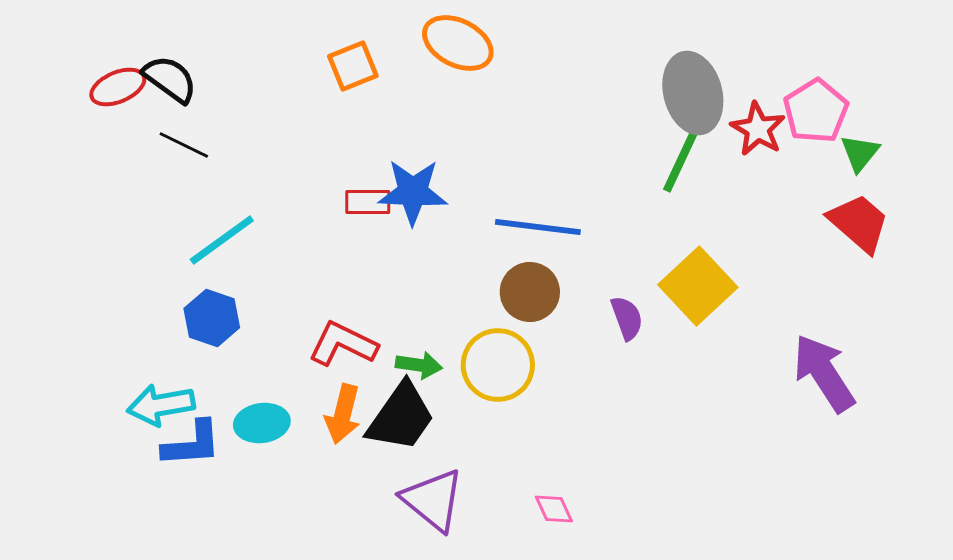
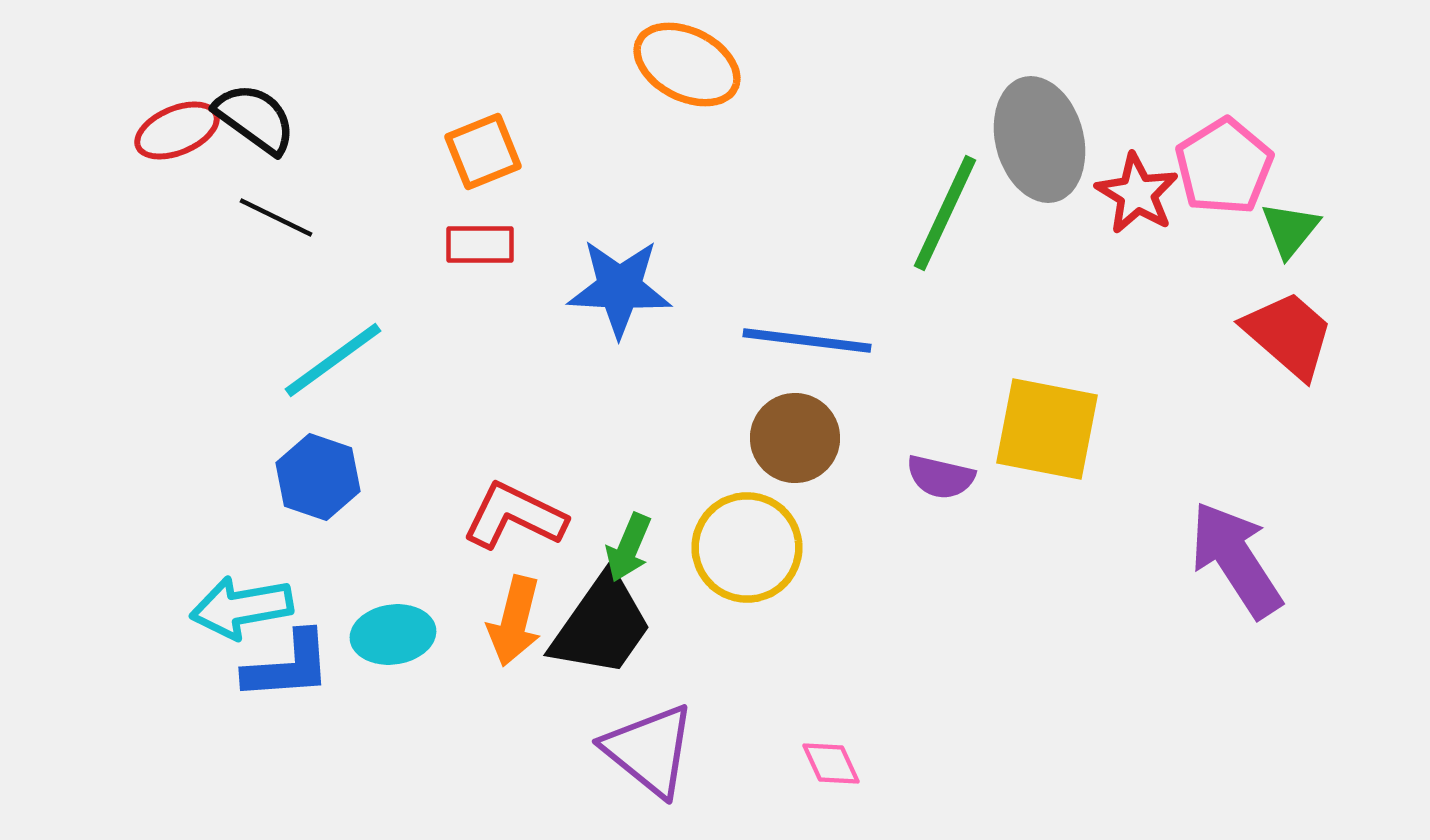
orange square: (353, 66) -> (483, 152), moved
green line: (684, 154) -> (945, 213), moved
red rectangle: (368, 202) -> (480, 244), moved
yellow square: (698, 286) -> (1047, 429), turned -36
purple semicircle: (627, 318) -> (940, 477), turned 123
green arrow: (419, 365) -> (628, 548), turned 105

